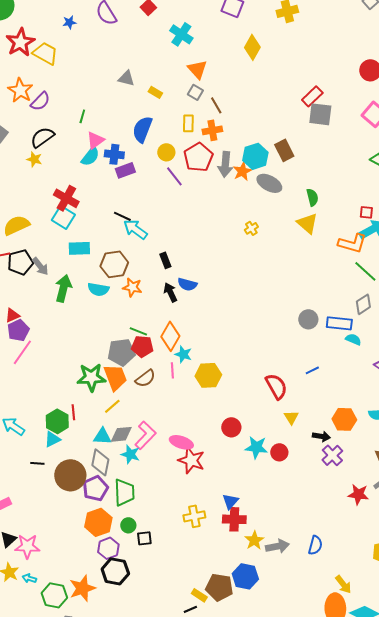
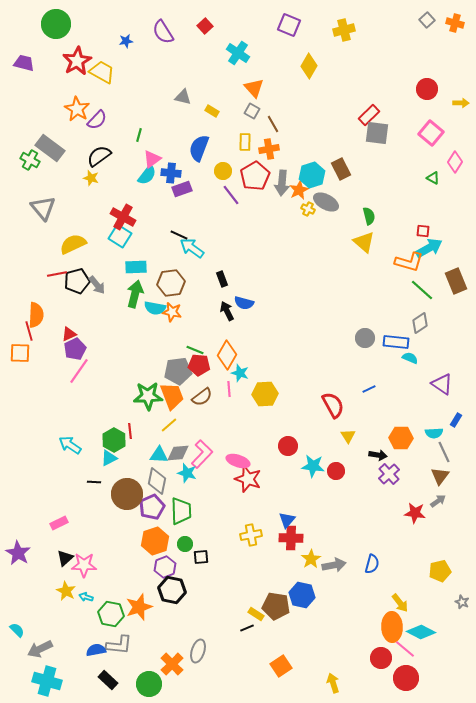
yellow cross: (251, 228) -> (308, 209), moved, turned -32
orange star: (132, 287) -> (172, 312), moved
green arrow: (63, 288) -> (135, 294), moved

